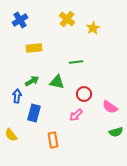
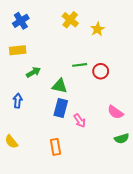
yellow rectangle: (34, 48) -> (18, 50), moved
green arrow: (32, 81) -> (33, 72), moved
red circle: (84, 94) -> (101, 71), moved
blue rectangle: (34, 113) -> (61, 108), moved
pink arrow: (76, 115) -> (80, 121), turned -80

